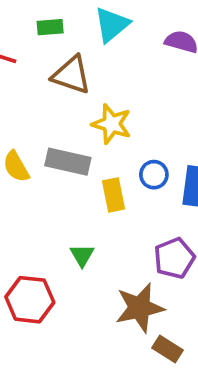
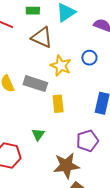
blue circle: (154, 175) -> (89, 58), moved

